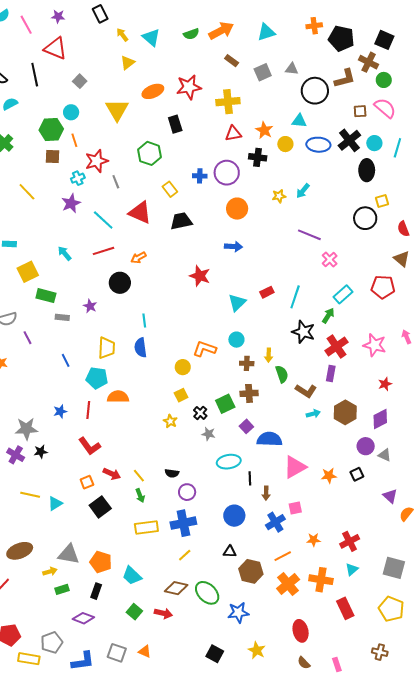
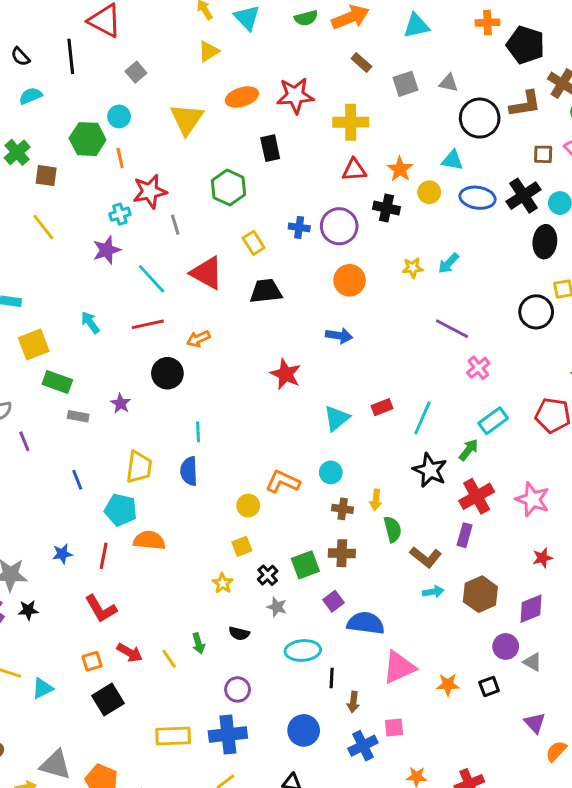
brown square: (53, 156) -> (46, 176), moved
black semicircle: (172, 473) -> (239, 633), moved
green arrow: (140, 496) -> (198, 643), moved

